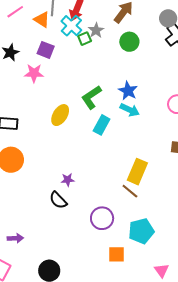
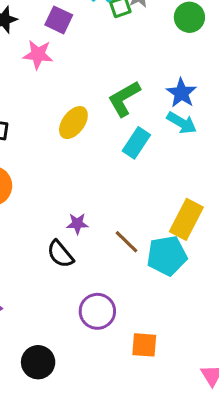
brown line: (130, 191) -> (126, 242), moved
purple circle: (102, 218) -> (97, 311), moved
cyan pentagon: (141, 231) -> (167, 256), moved

